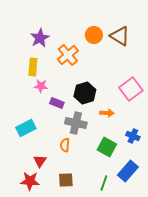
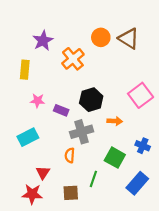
yellow rectangle: (33, 67) -> (25, 70), moved
pink star: (41, 86) -> (38, 101), moved
gray cross: (76, 123) -> (82, 132), turned -30
green line: (104, 183) -> (93, 179), moved

